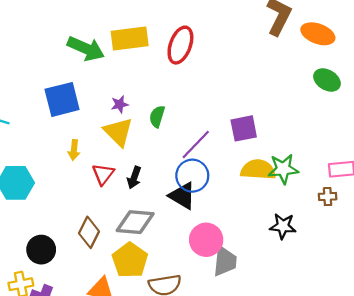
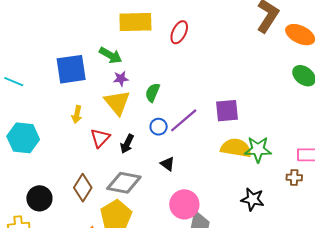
red ellipse: (180, 45) -> (179, 32), size x0.7
green arrow: (86, 49) -> (111, 55), moved, size x0.7
blue circle: (192, 176) -> (159, 127), moved, size x0.6
black triangle: (182, 196) -> (167, 164), size x0.6

